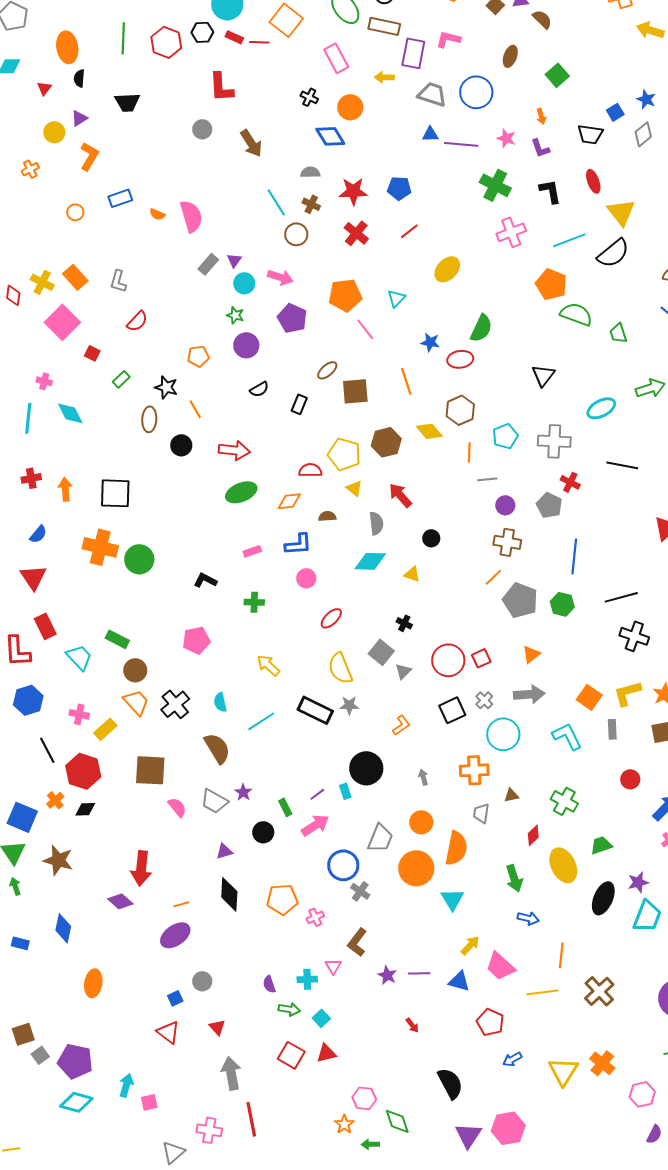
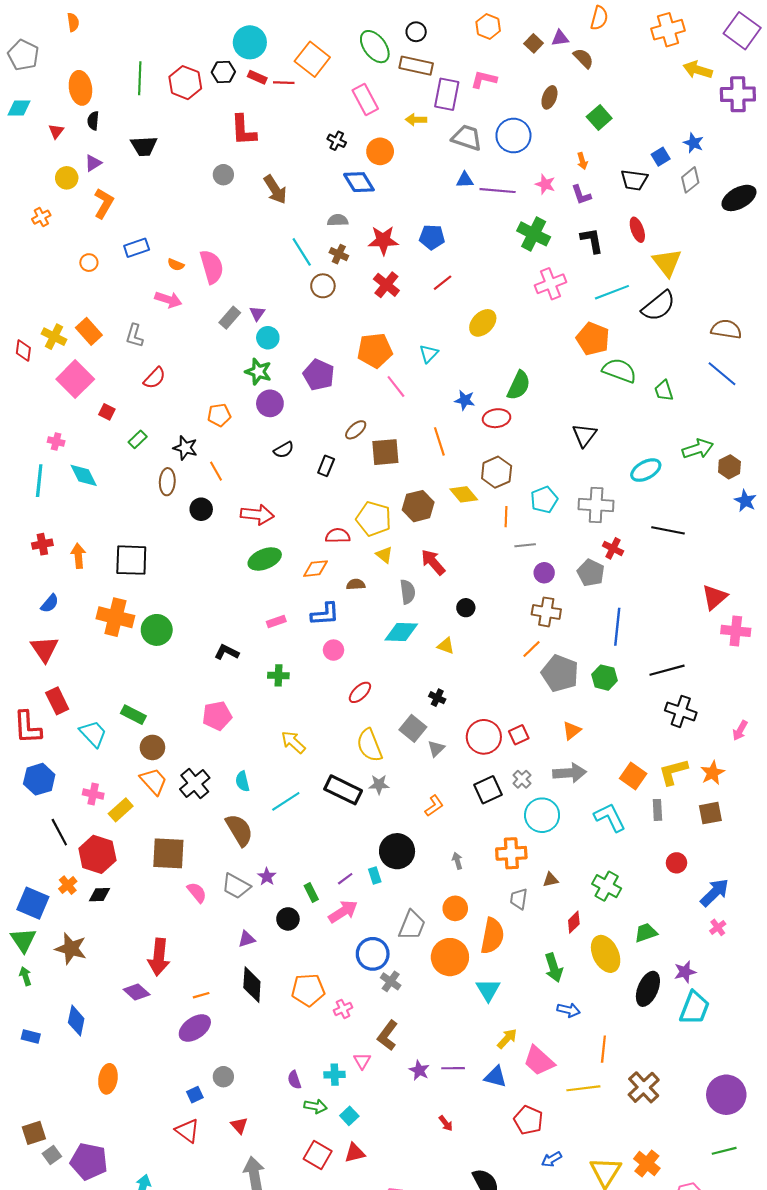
pink arrow: (280, 277) -> (168, 300), moved
green star: (235, 315) -> (258, 372), size x1.4

